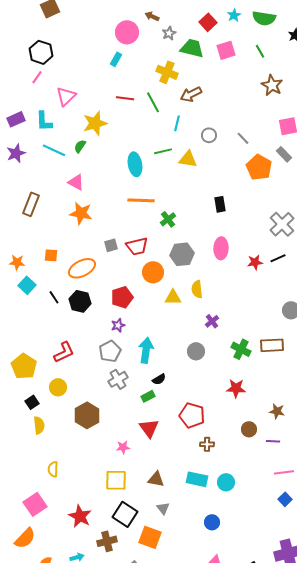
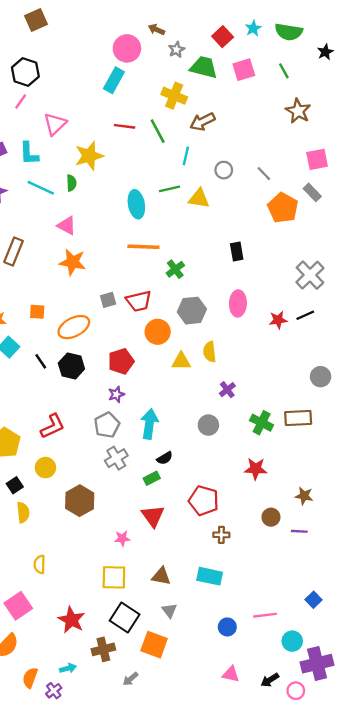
cyan rectangle: (116, 59) -> (114, 80), size x1.5
green semicircle: (80, 146) -> (71, 183), turned 144
pink line: (284, 472) -> (265, 615), moved
cyan circle: (226, 482) -> (292, 641), moved

